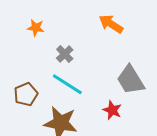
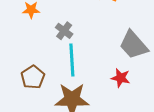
cyan line: (67, 84) -> (72, 60), turned 64

